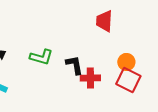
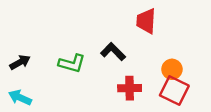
black L-shape: (74, 65) -> (113, 52), moved, turned -35

